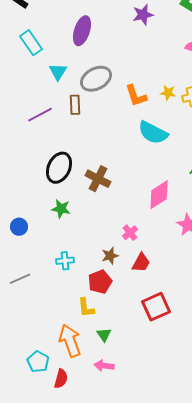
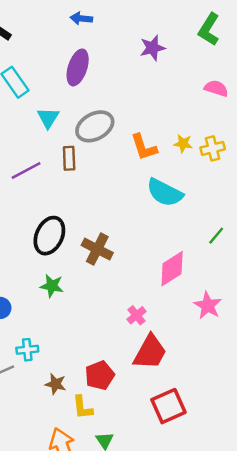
brown star: (110, 256) -> (56, 384), moved, turned 30
cyan cross: (65, 261) -> (27, 350), moved
red trapezoid: (141, 263) -> (150, 352), size x1.5

